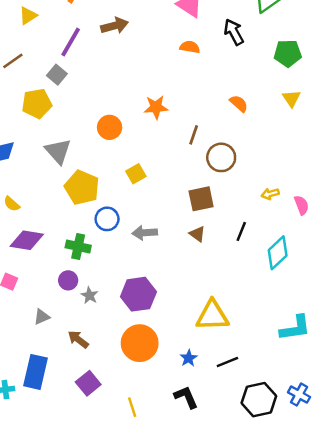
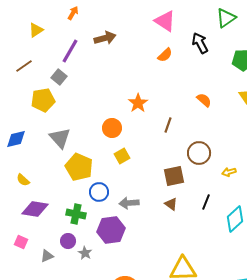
orange semicircle: (190, 47) -> (165, 55), turned 126
orange star: (156, 107) -> (138, 103), turned -30
orange circle: (110, 127) -> (112, 128), moved
brown circle: (221, 157) -> (199, 153), moved
purple hexagon: (138, 294) -> (111, 230), moved
gray triangle: (42, 317) -> (47, 256), moved

